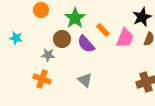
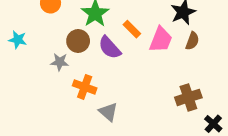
orange cross: (42, 79) -> (85, 87), moved
gray triangle: (85, 80) -> (108, 112), moved

